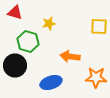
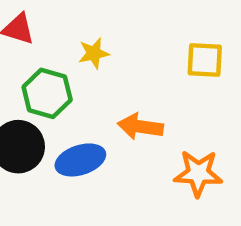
blue ellipse: (51, 82) -> (80, 160), moved

